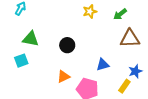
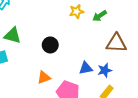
green arrow: (120, 14) -> (100, 16), moved
blue star: (135, 71) -> (105, 70), moved

